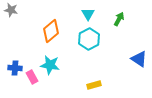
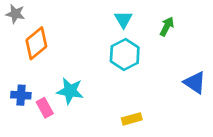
orange diamond: (51, 31) -> (36, 43), moved

